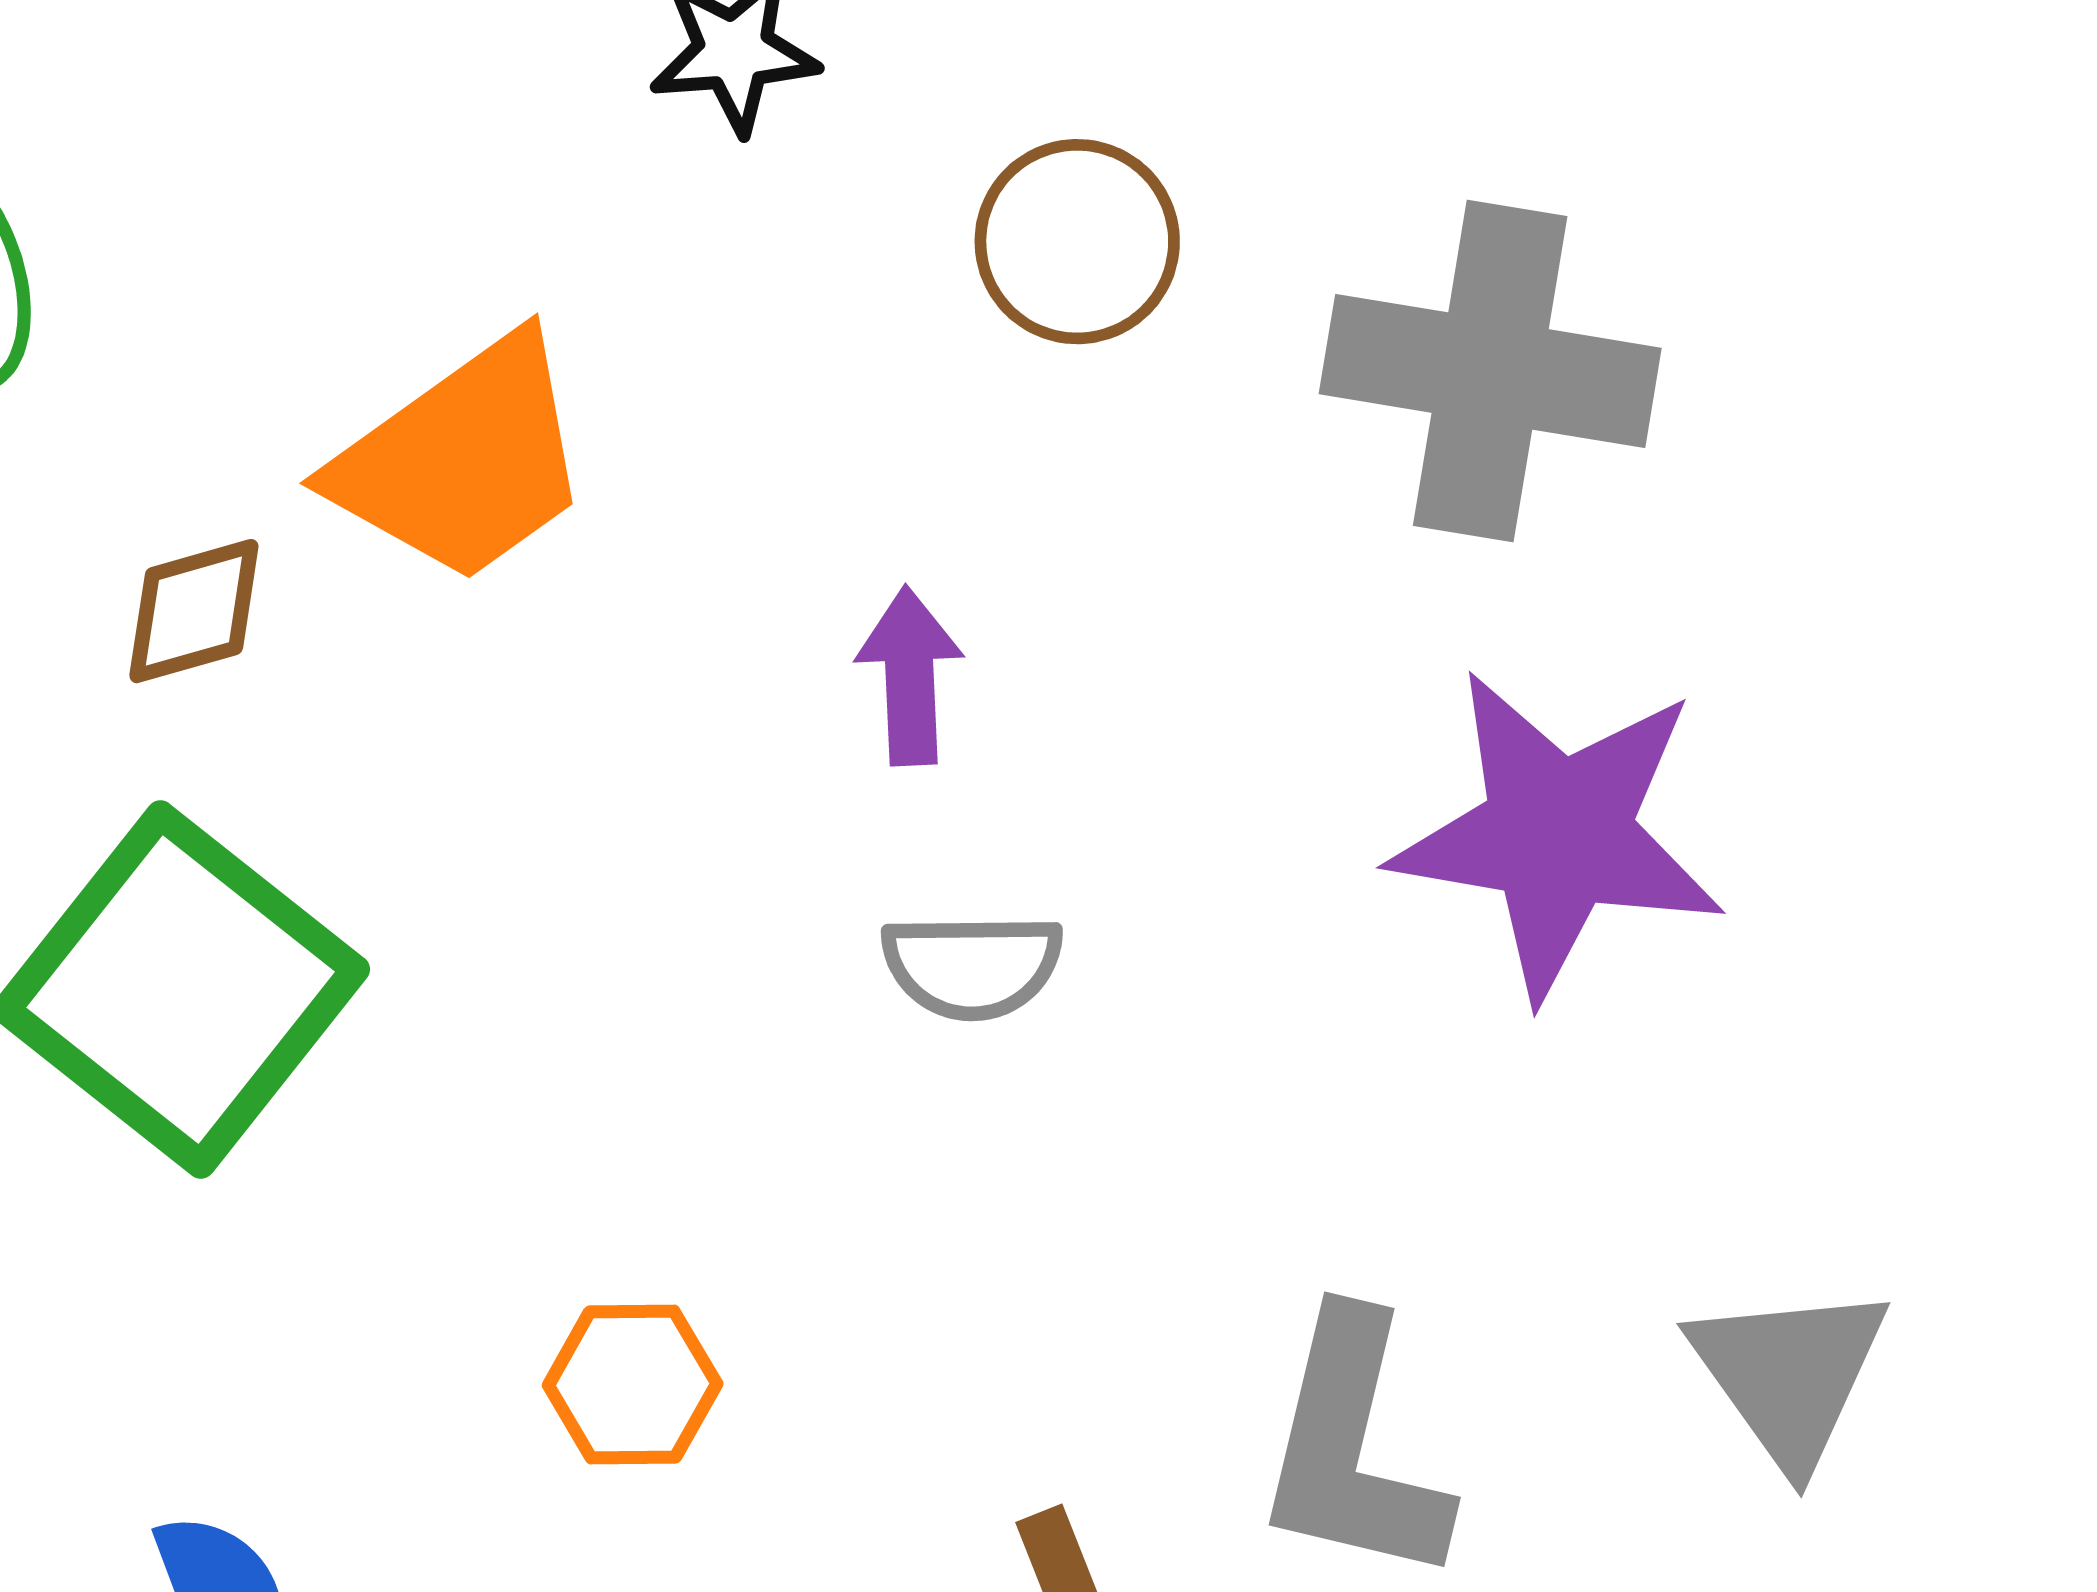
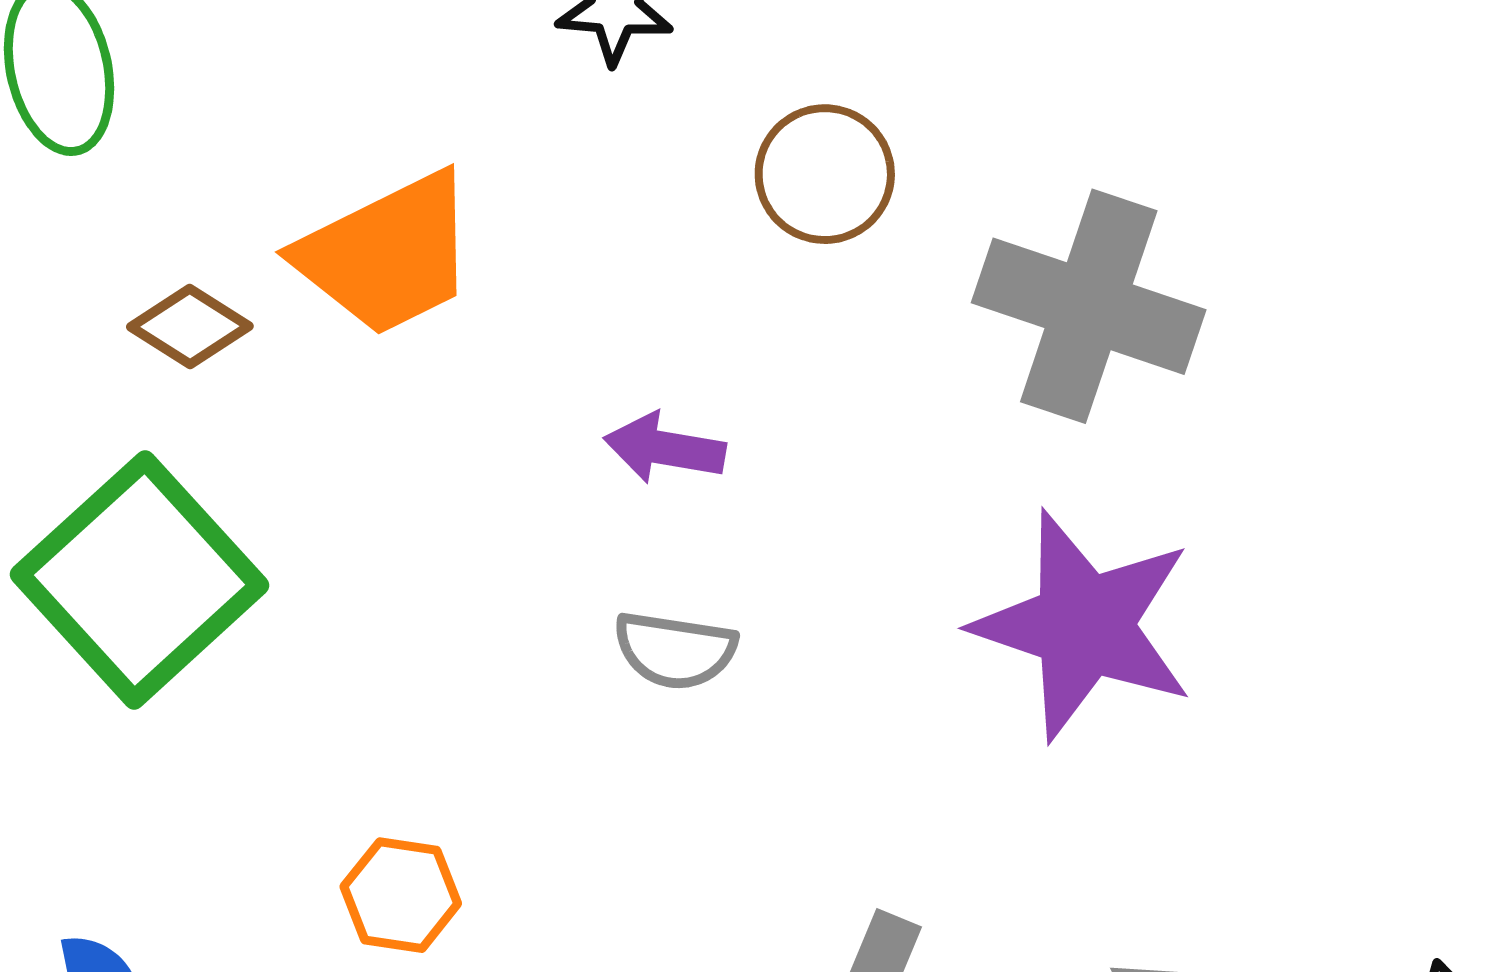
brown diamond: (194, 611) -> (190, 327), turned 39
purple arrow: (910, 676) -> (665, 448), turned -87

